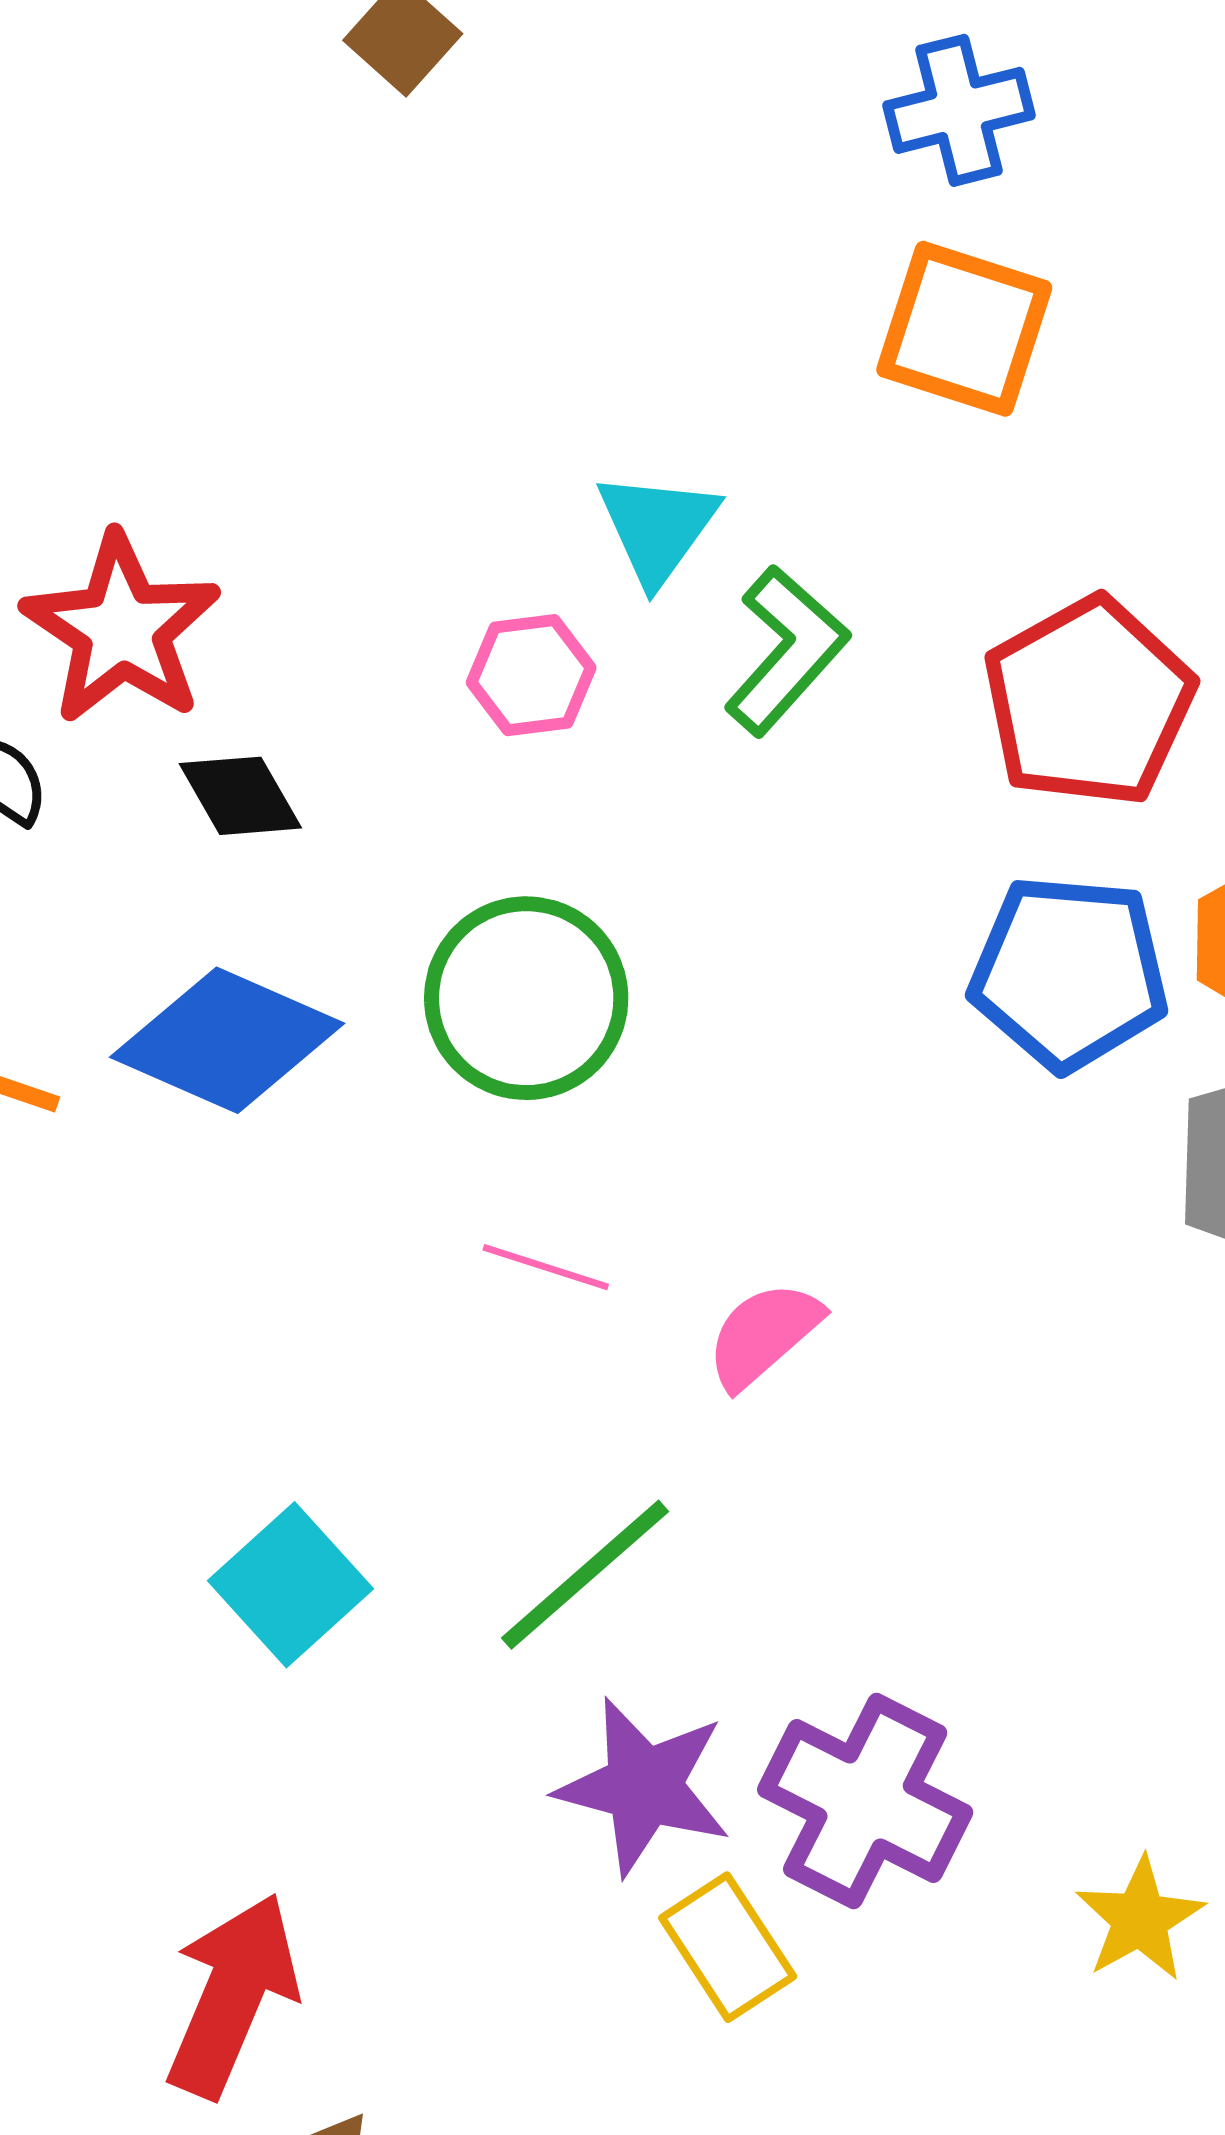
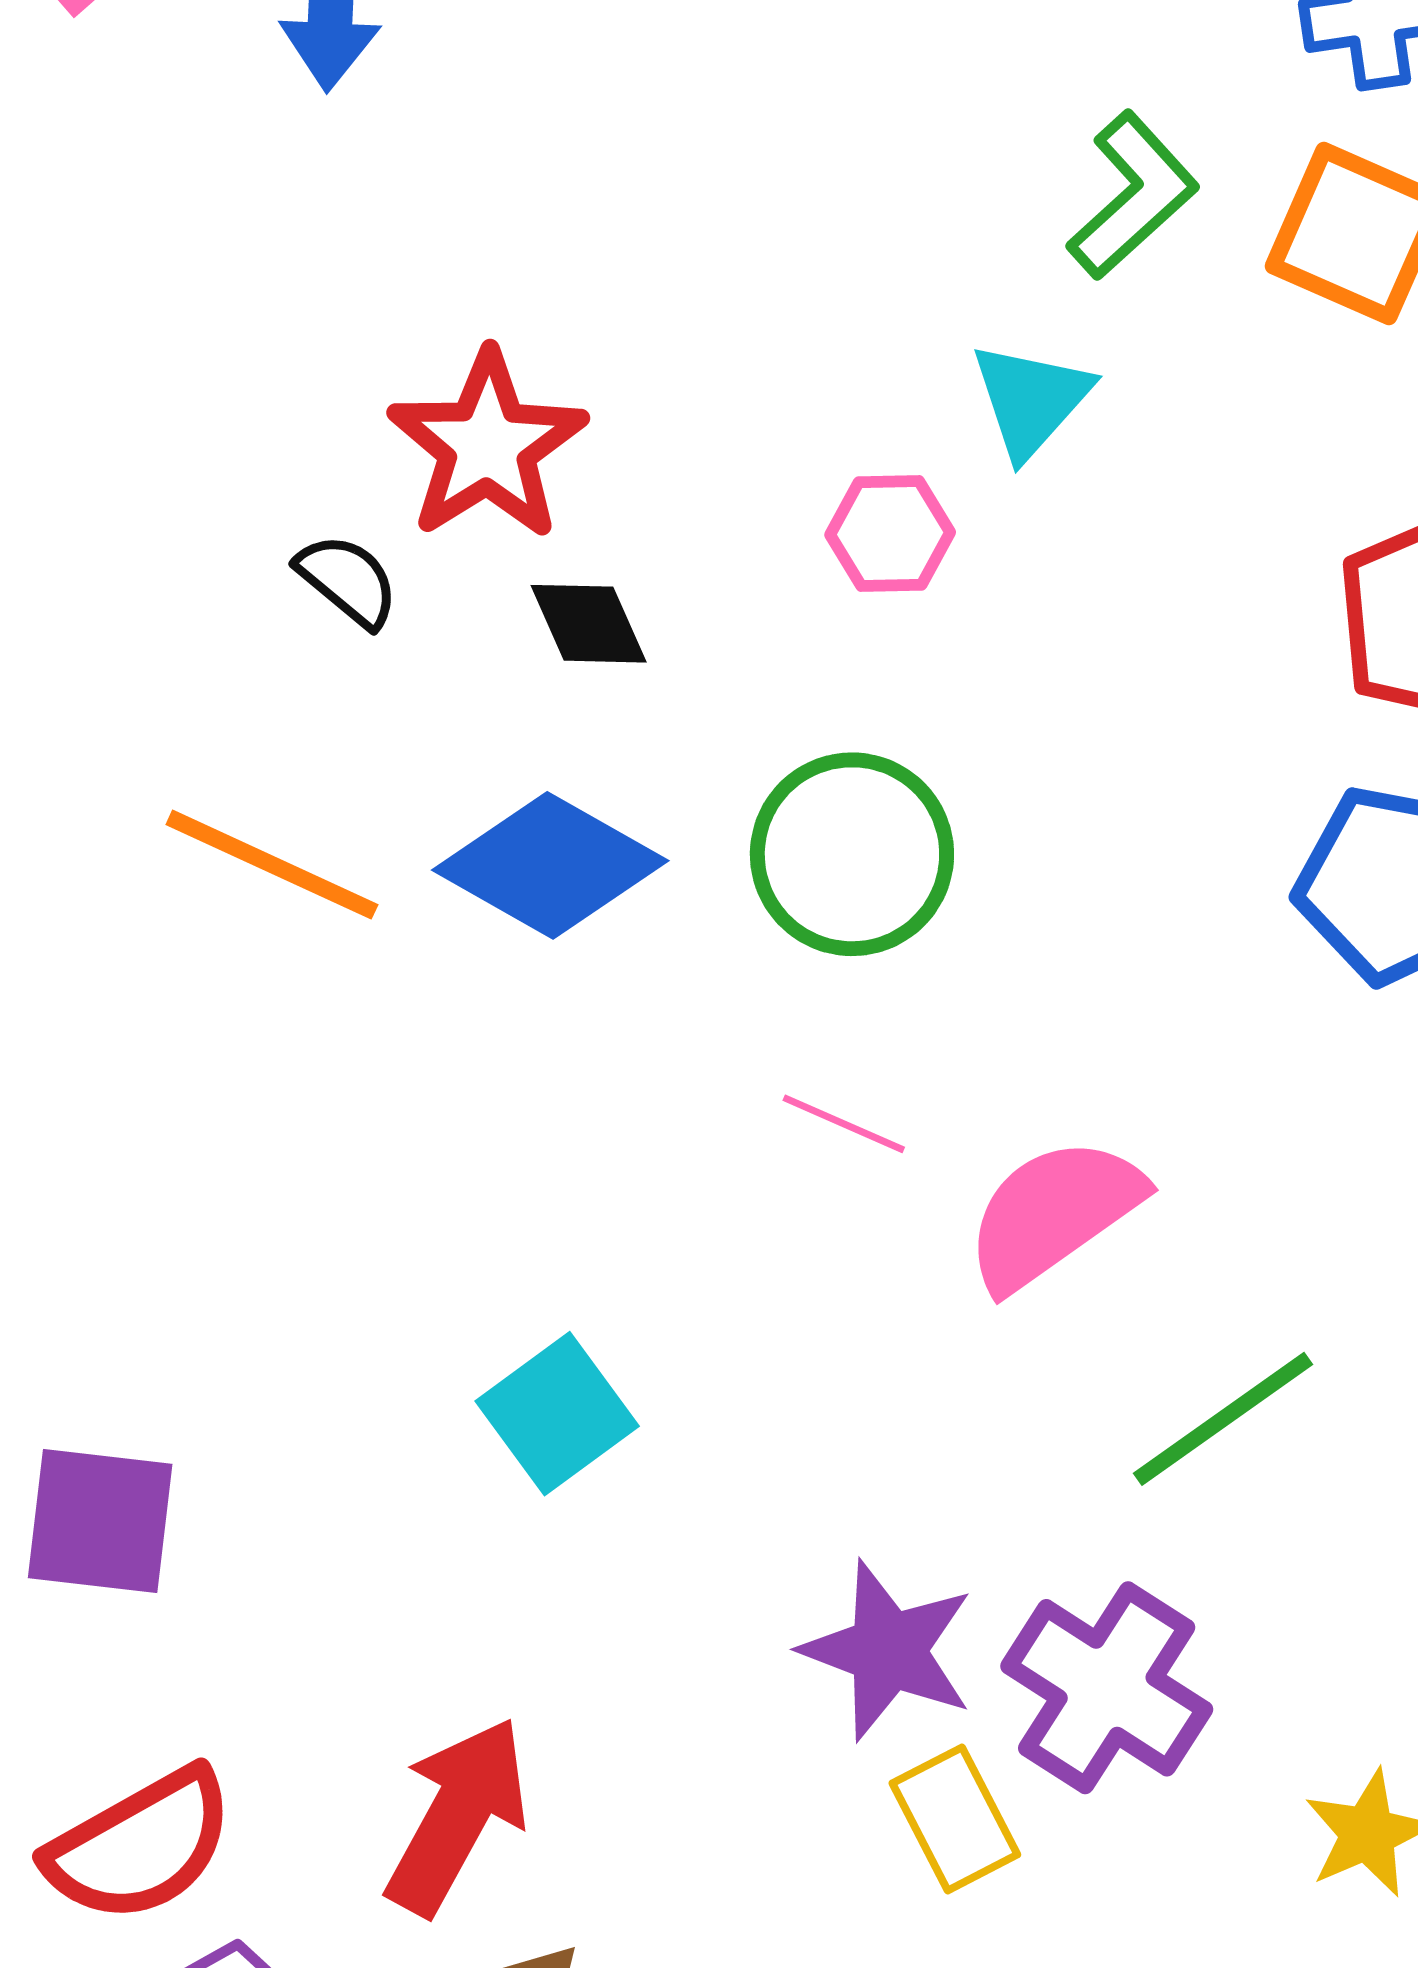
green L-shape: (786, 651) -> (1133, 195), moved
pink semicircle: (764, 1335) -> (1054, 1213), size x1.5
green line: (585, 1575) -> (1223, 1419), moved

